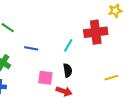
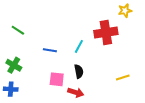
blue line: (31, 48) -> (50, 50), moved

